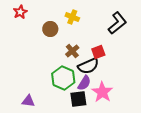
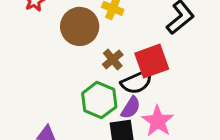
brown circle: (50, 29) -> (80, 26), size x1.6
red square: (98, 52) -> (152, 61), size x1.6

